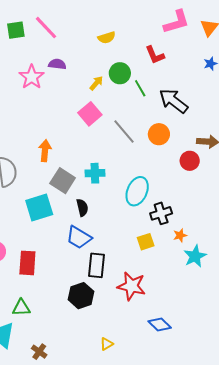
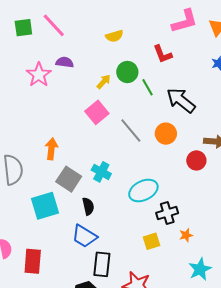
cyan cross: (95, 173) -> (101, 172), turned 30
cyan ellipse: (137, 191) -> (143, 190), turned 40
cyan star: (195, 256) -> (200, 269), moved

